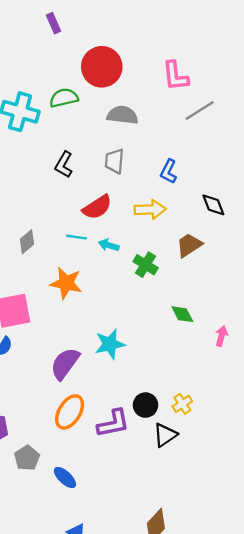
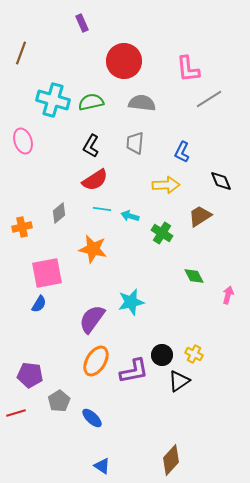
green semicircle: (64, 98) -> (91, 102), moved
red semicircle: (97, 207) -> (95, 180), moved
yellow cross: (182, 404) -> (194, 354), turned -30

